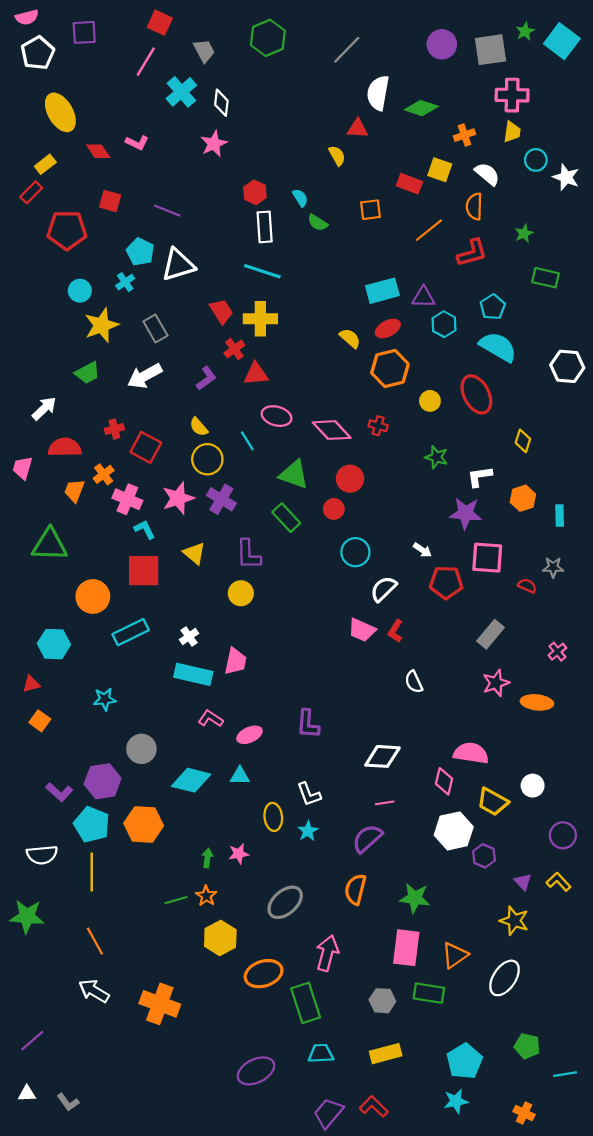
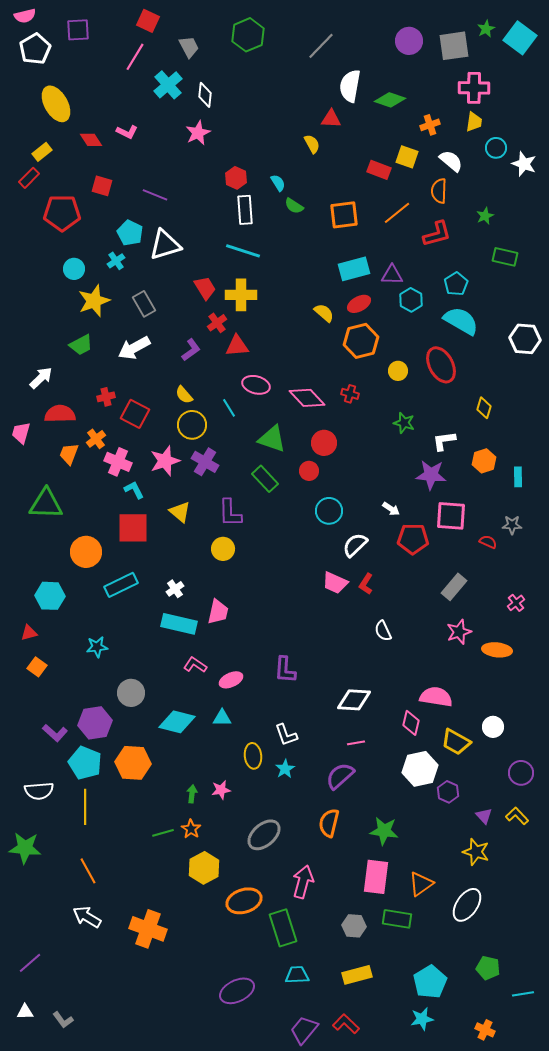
orange square: (371, 210) -> (344, 215), moved, size x1.4

